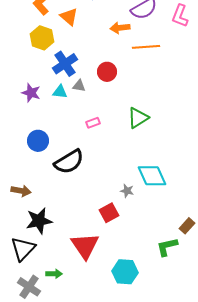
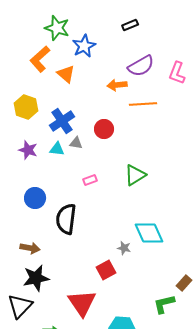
yellow hexagon: (42, 38) -> (26, 107), moved
black semicircle: (69, 162) -> (66, 219), turned 128
brown arrow: (21, 191) -> (30, 248), moved

